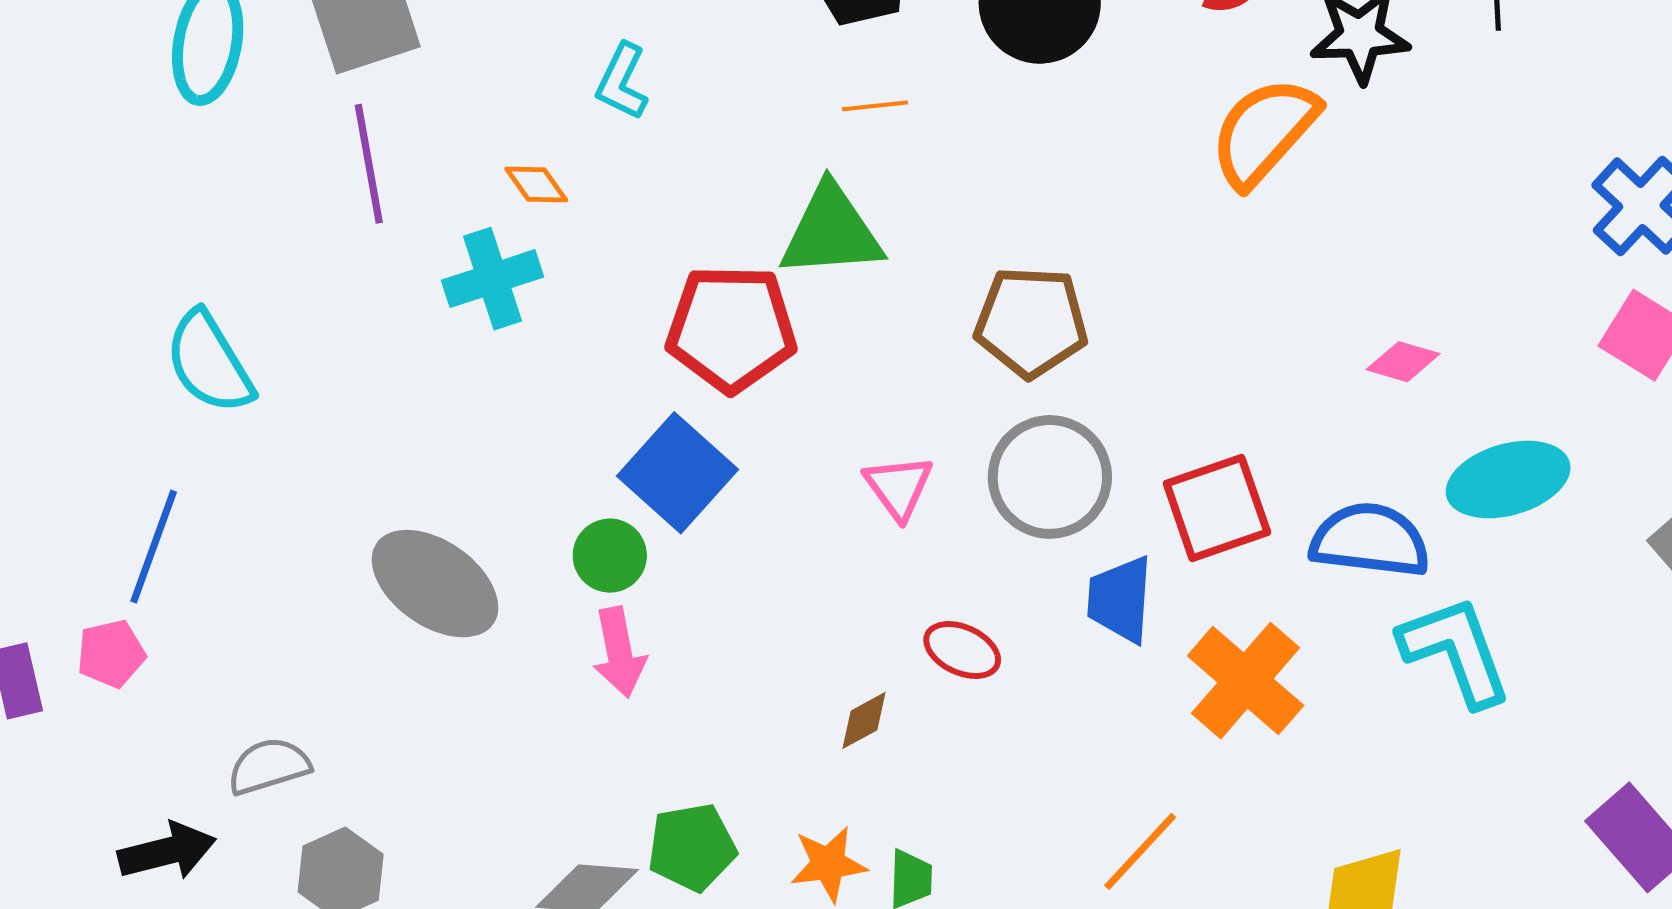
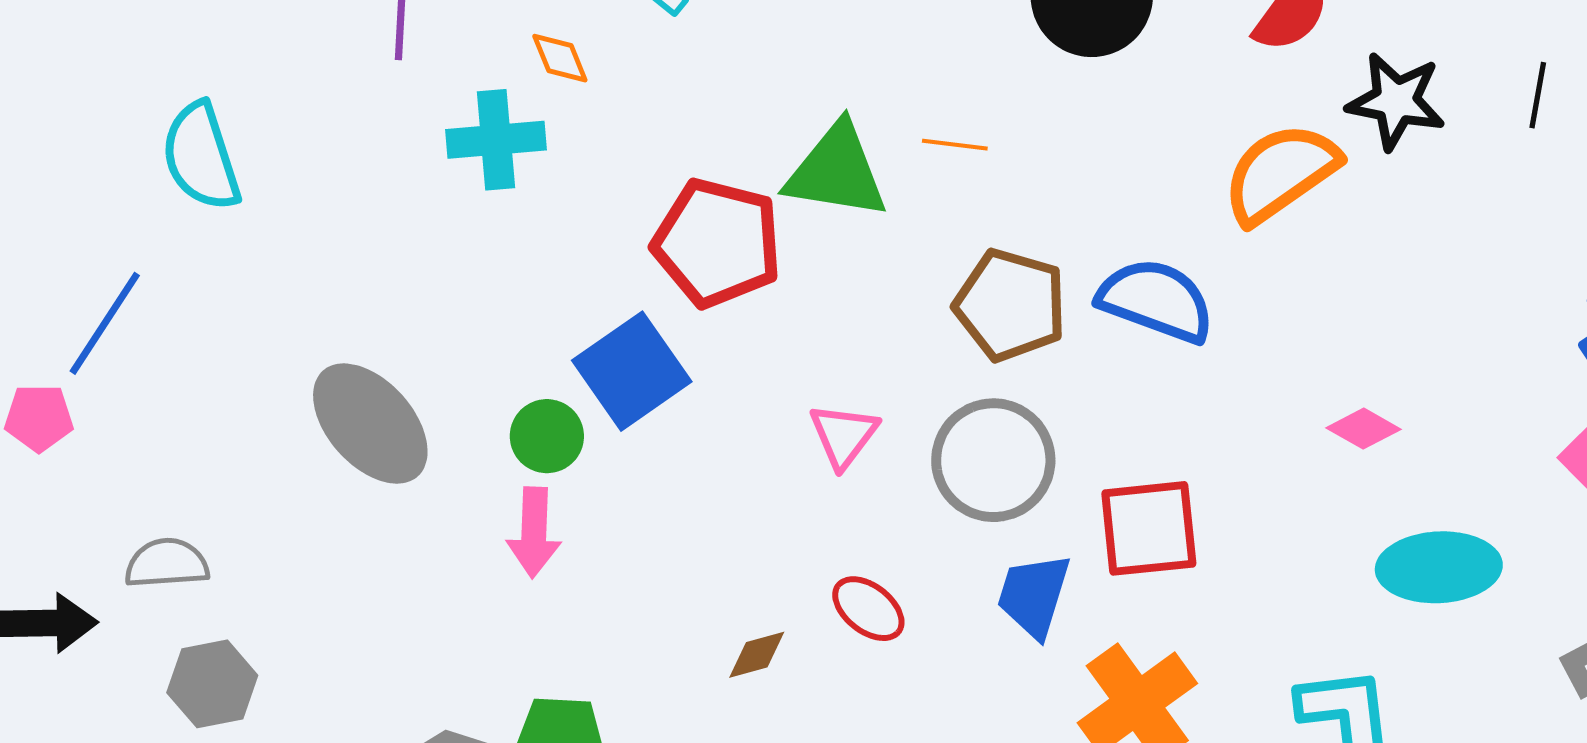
orange line: (875, 106) -> (955, 145), moved
blue semicircle: (1370, 540) -> (1156, 300), moved

